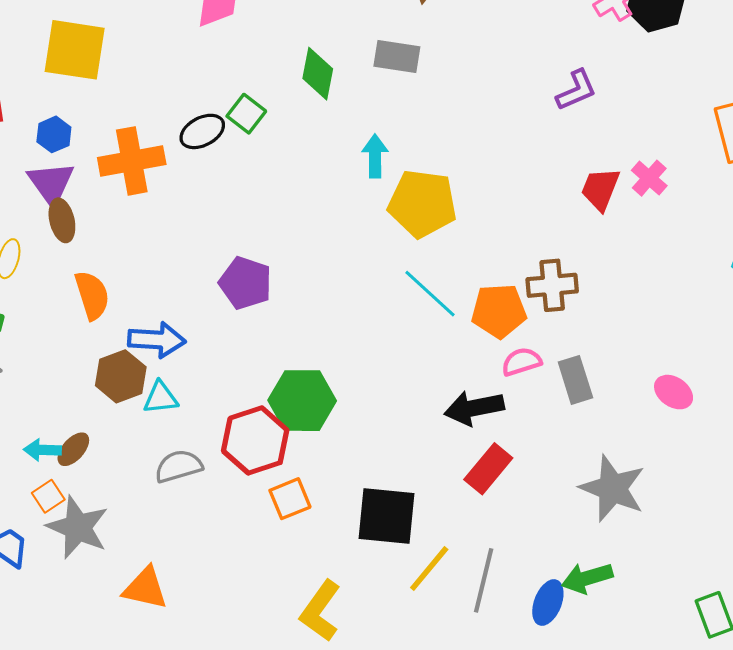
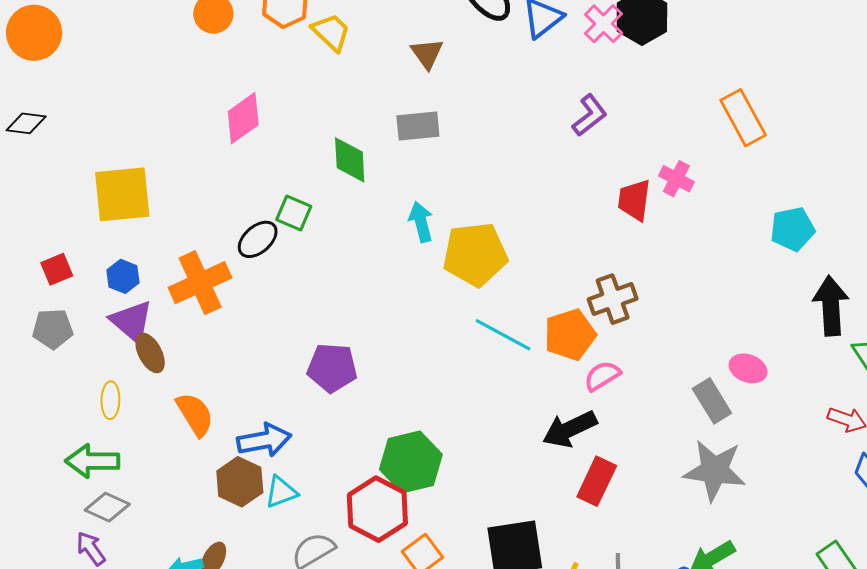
gray rectangle: (575, 380) -> (712, 401), moved

